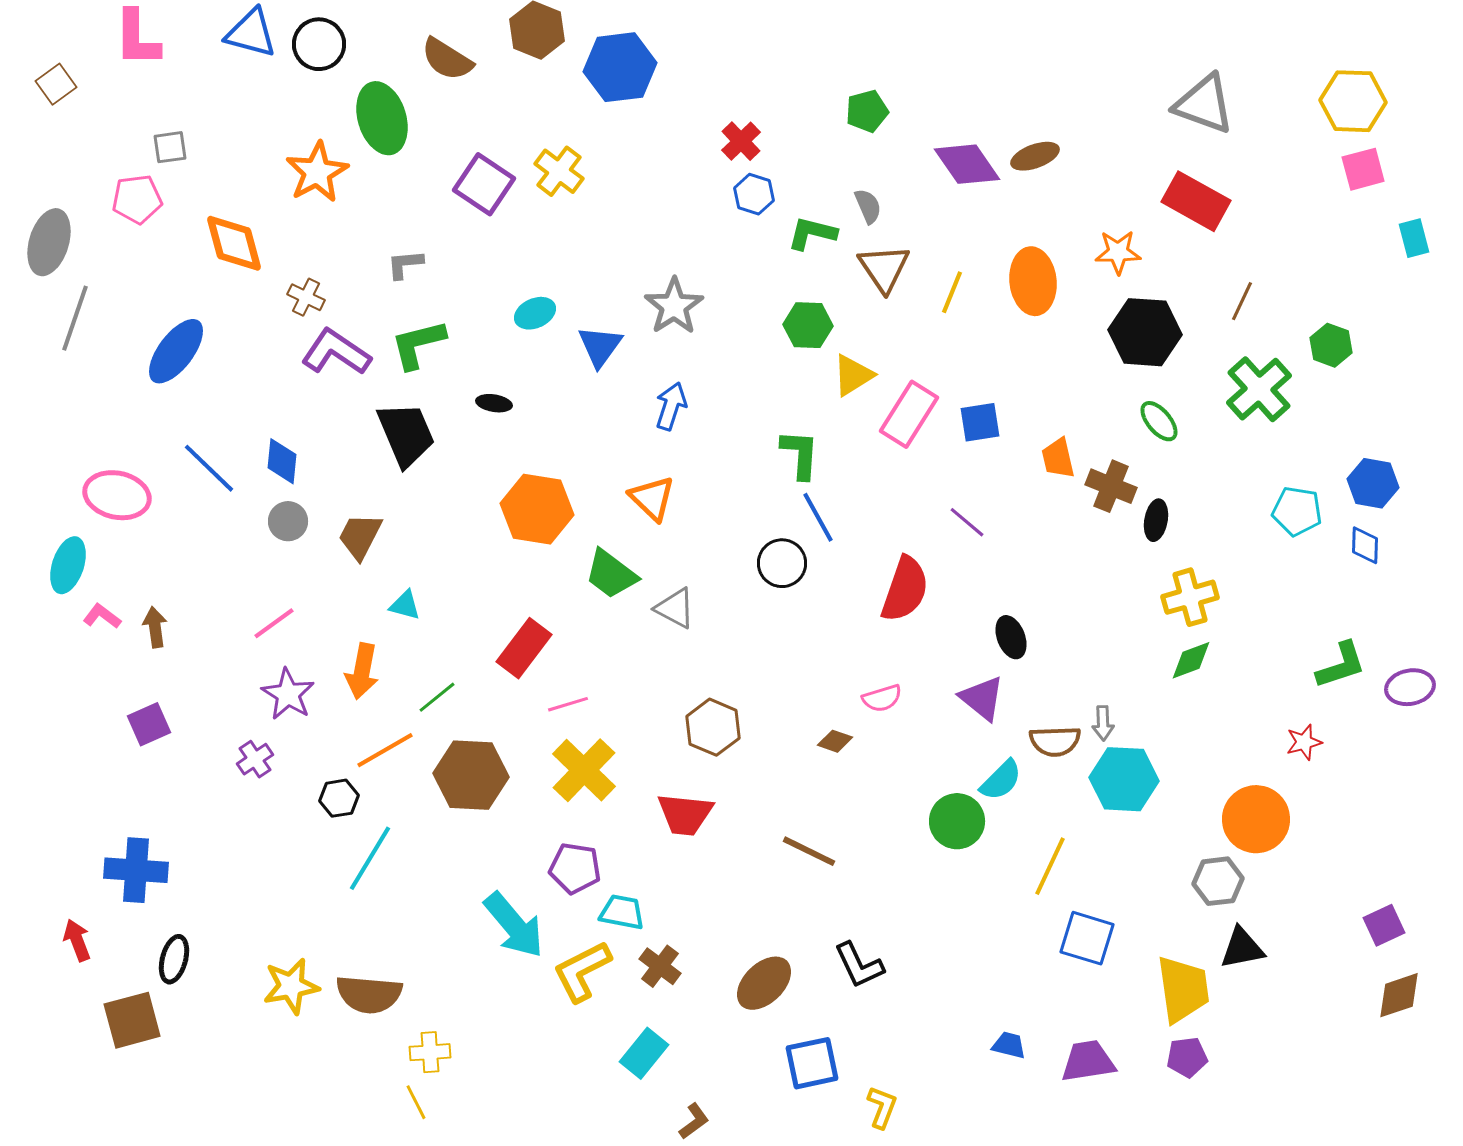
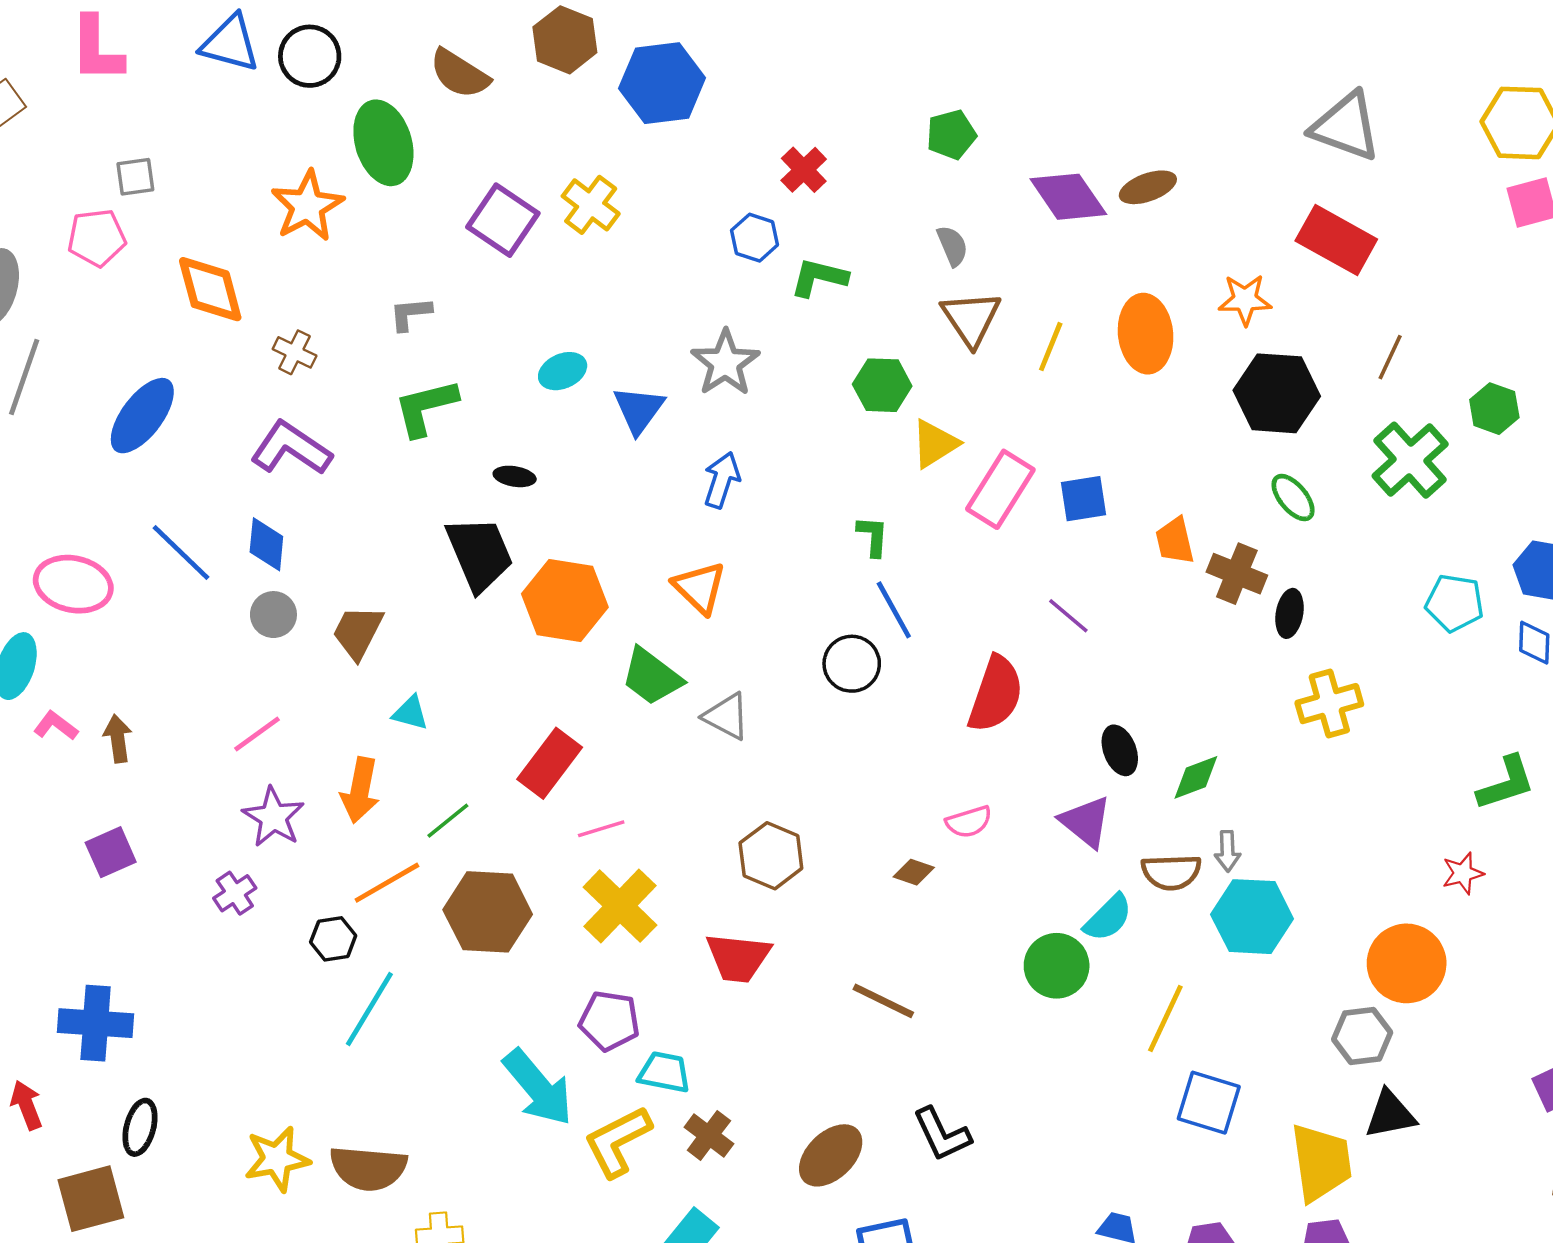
blue hexagon: (754, 194) -> (755, 238), moved
green L-shape: (812, 233) -> (819, 277), moved
purple L-shape: (336, 352) -> (291, 448), moved
black trapezoid: (406, 434) -> (479, 554), moved
green L-shape: (800, 454) -> (873, 536), size x0.7
green diamond: (1191, 660) -> (1196, 777), moved

